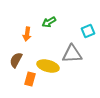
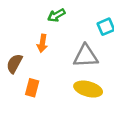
orange arrow: (27, 34) -> (42, 43), moved
yellow ellipse: (48, 66) -> (88, 89), moved

